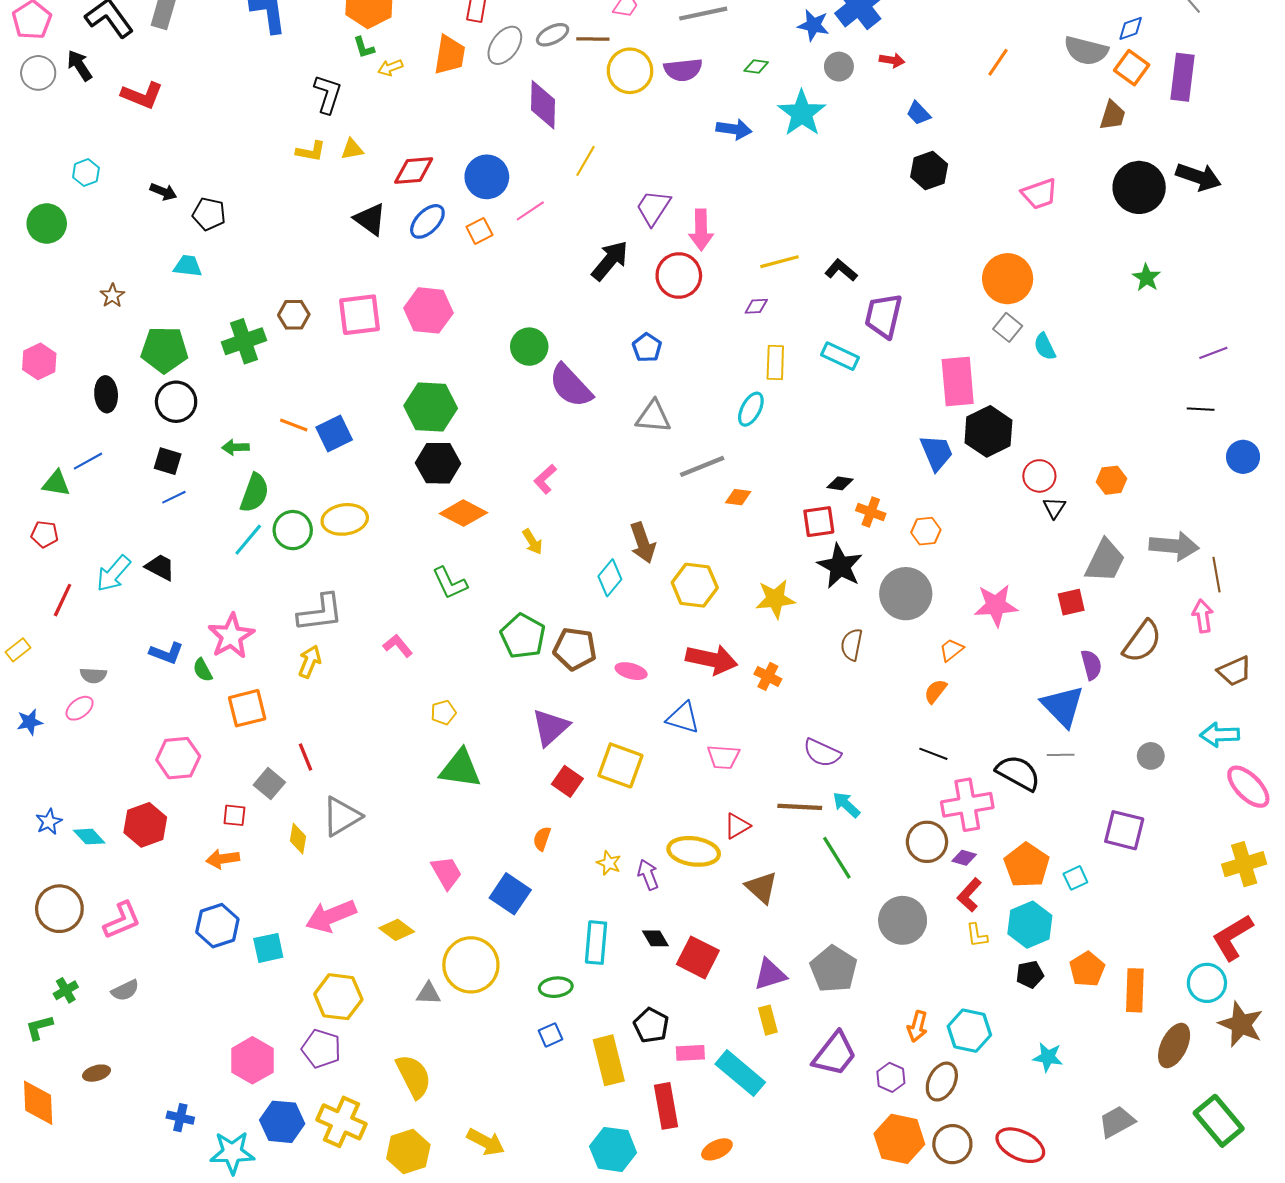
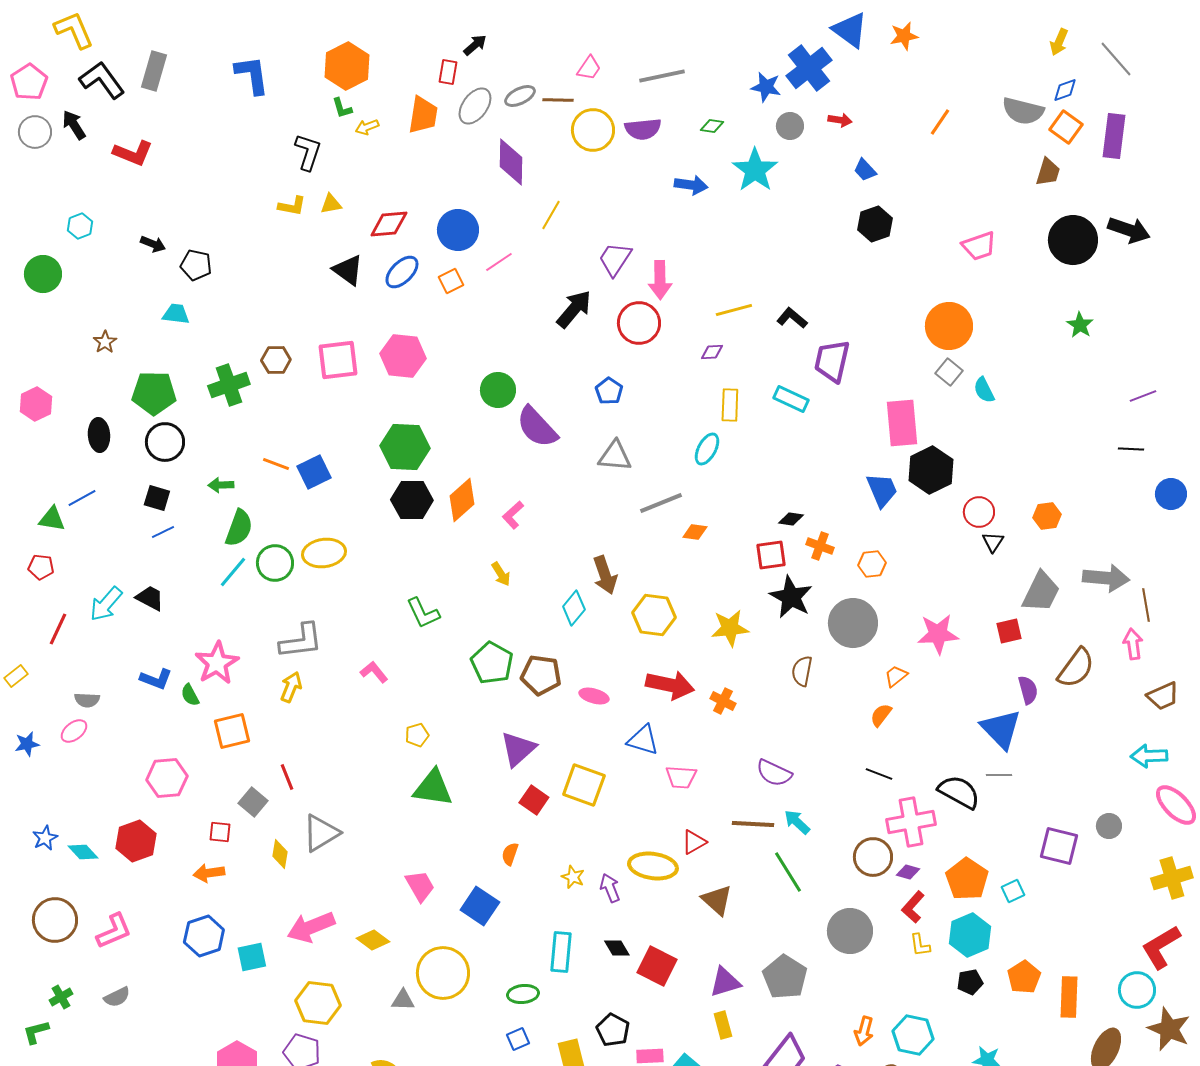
orange diamond: (463, 513) -> (462, 500), moved, turned -69
gray circle: (1151, 756) -> (1109, 826), moved

